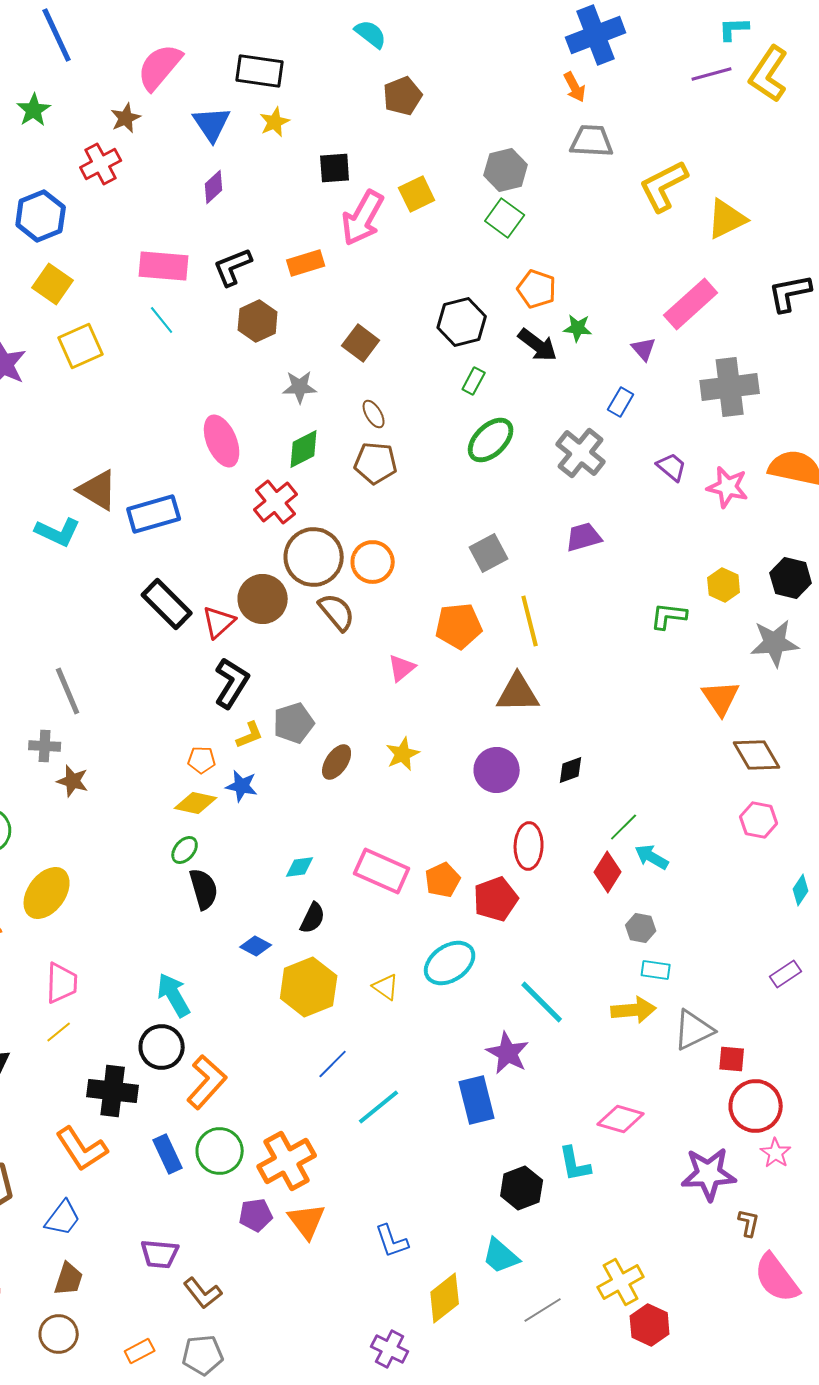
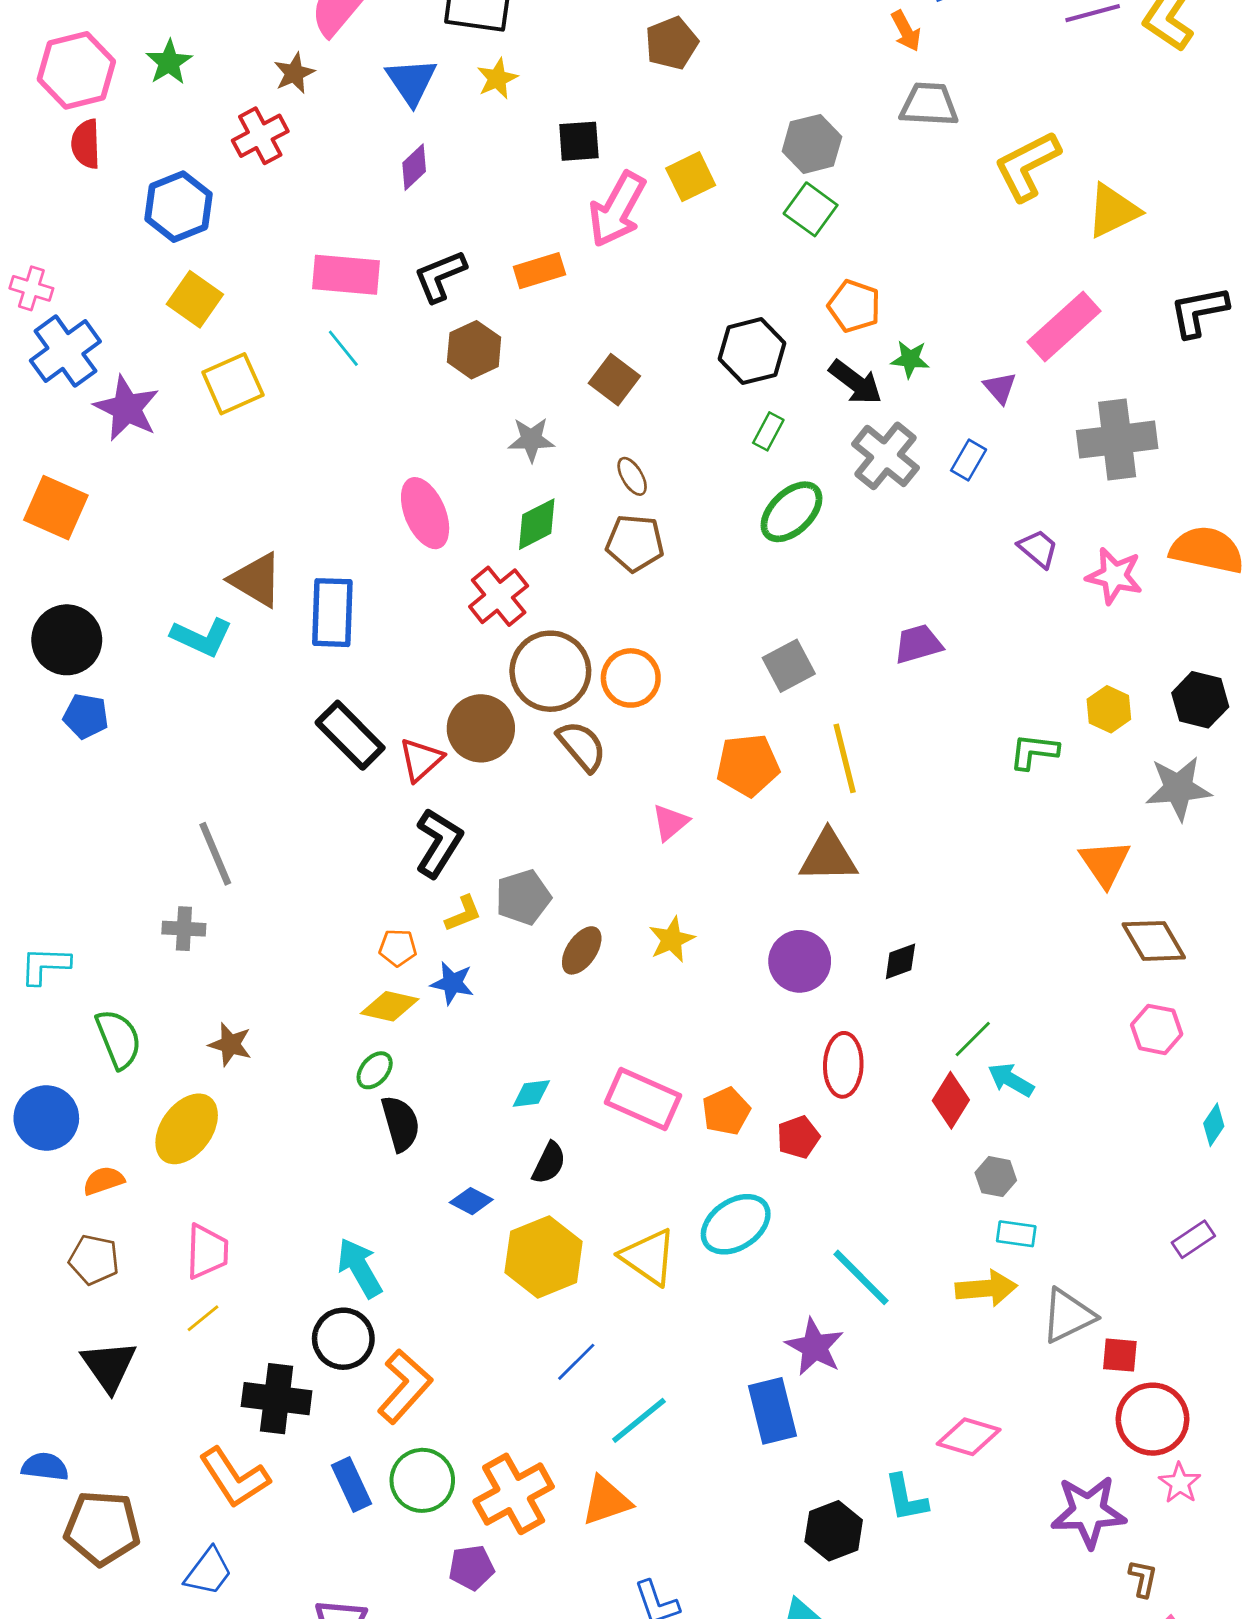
gray cross: (581, 453) -> (885, 456), moved
blue rectangle: (154, 514) -> (332, 613), turned -72
brown star: (73, 781) -> (230, 1044), moved
red pentagon: (496, 899) -> (798, 1137), size x0.7
yellow triangle: (386, 987) -> (648, 1257), size x1.6
orange triangle: (307, 1221) -> (606, 1501), moved, turned 48

